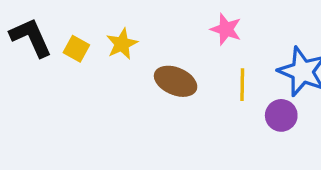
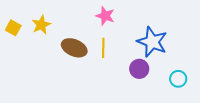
yellow line: (242, 85) -> (103, 48), moved

